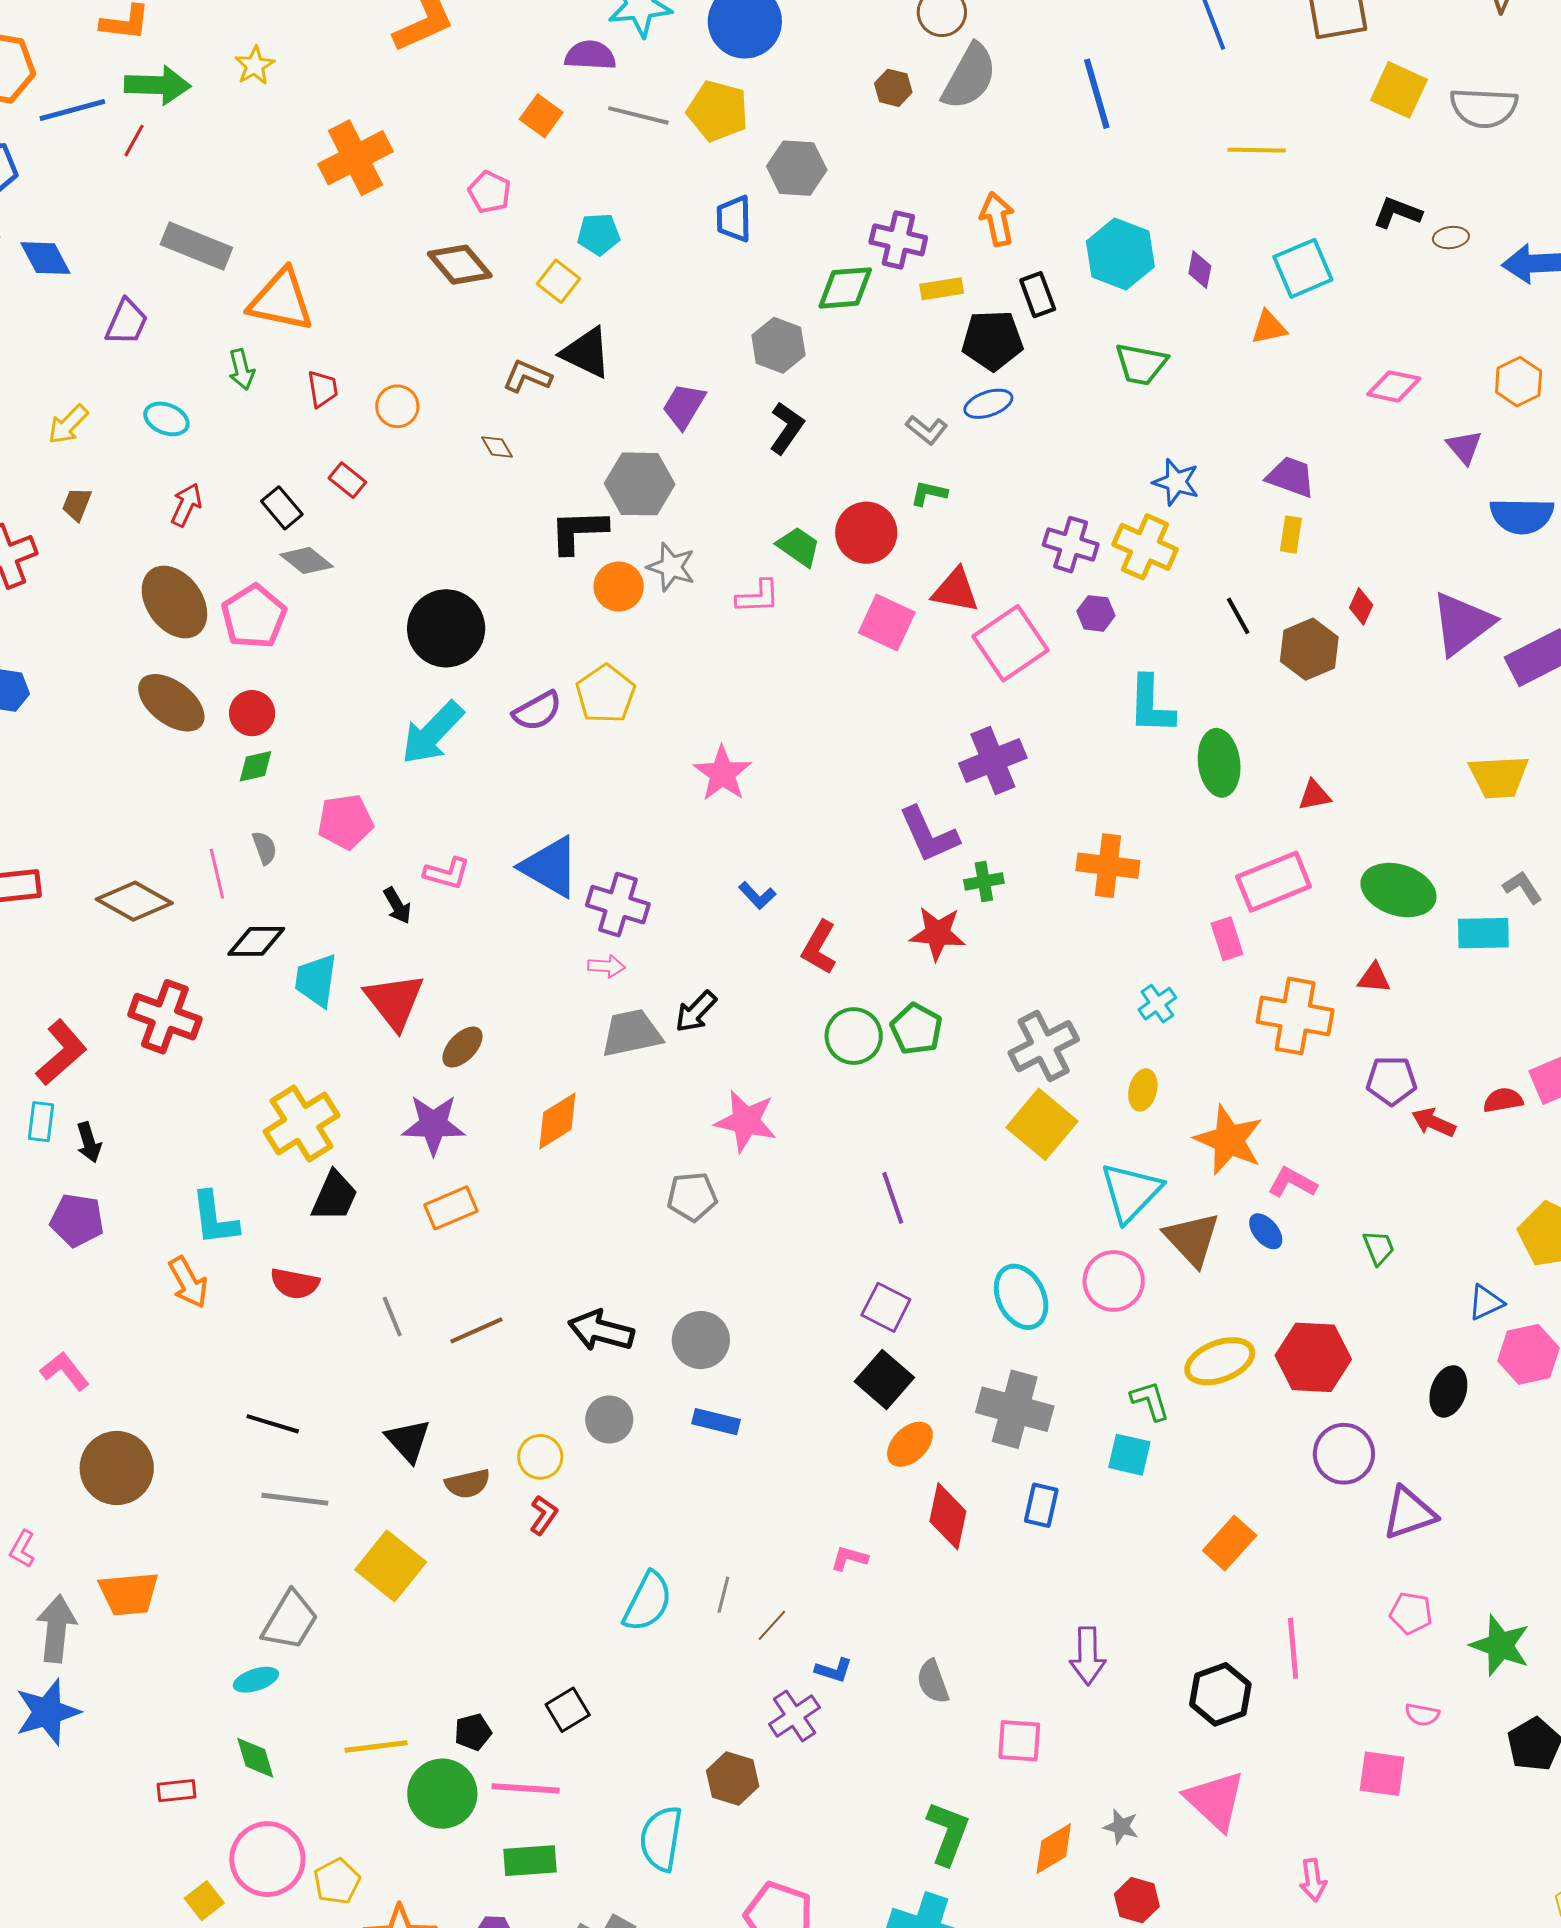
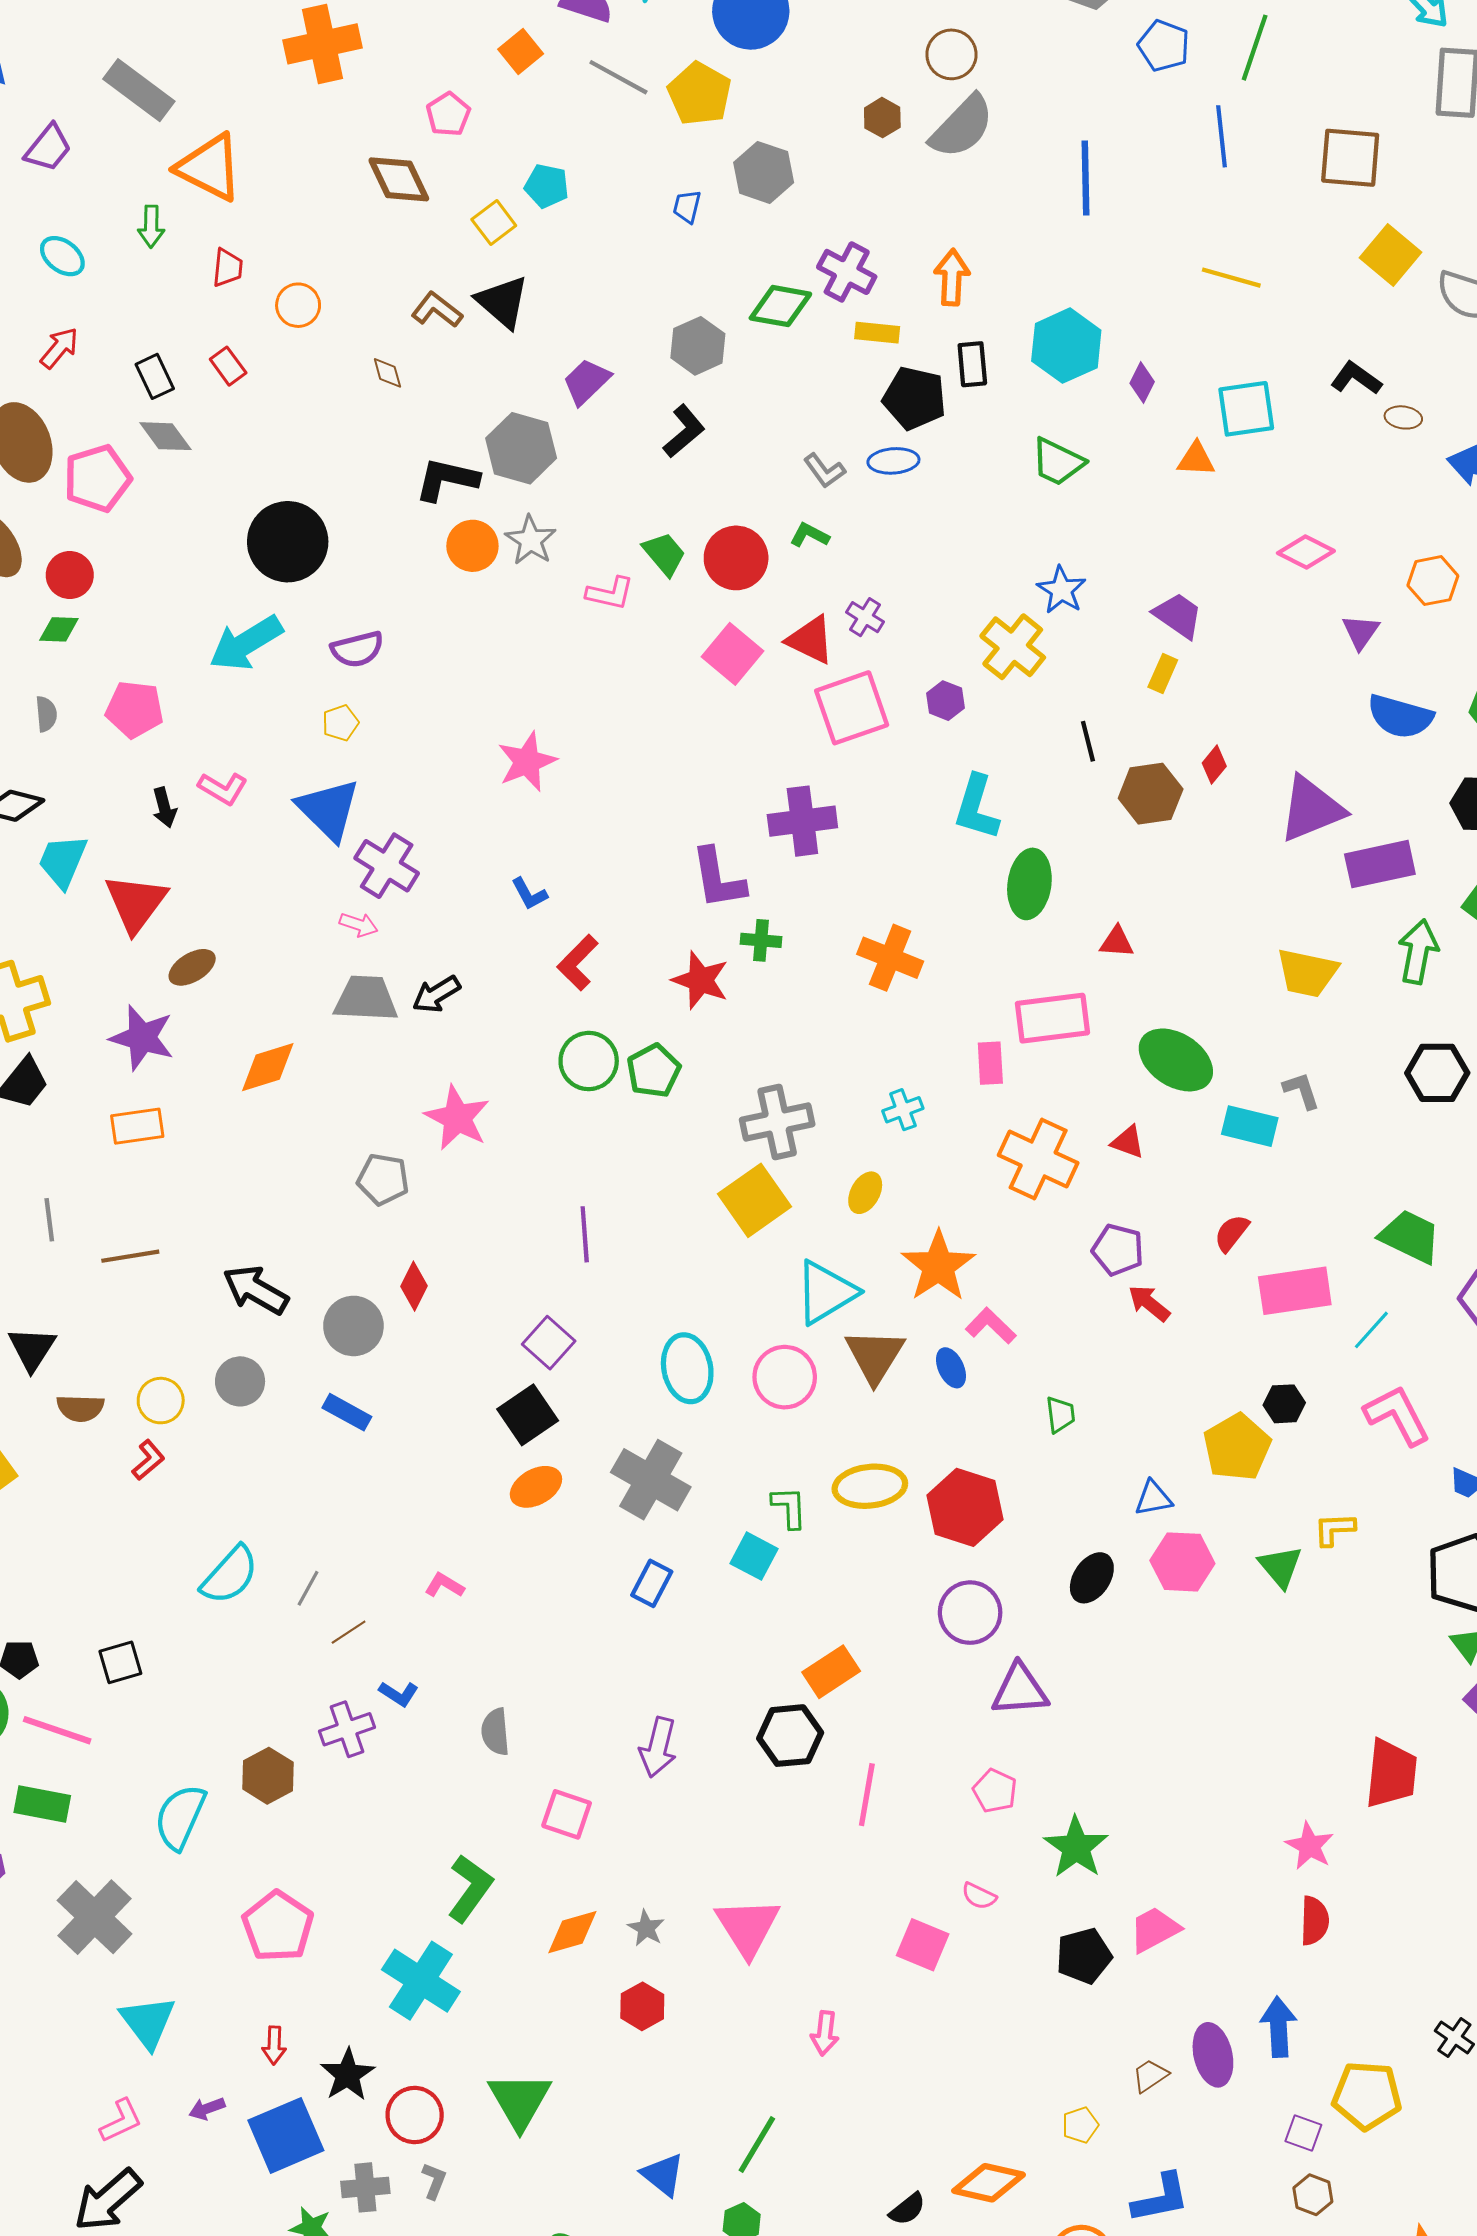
blue trapezoid: (734, 219) -> (687, 207), size x0.7
purple cross: (1071, 545) -> (865, 617), moved, size x0.7
yellow pentagon: (605, 694) -> (340, 723), moved, size x0.6
red semicircle: (1503, 1100) -> (1232, 1233), moved, turned -57
red diamond: (948, 1516) -> (414, 1286), moved, size x0.7
black hexagon: (1220, 1694) -> (790, 1736), moved

